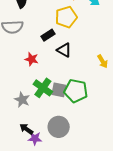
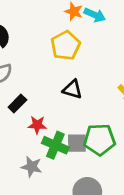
black rectangle: (48, 35) -> (17, 104), moved
red star: (32, 59) -> (37, 125), moved

